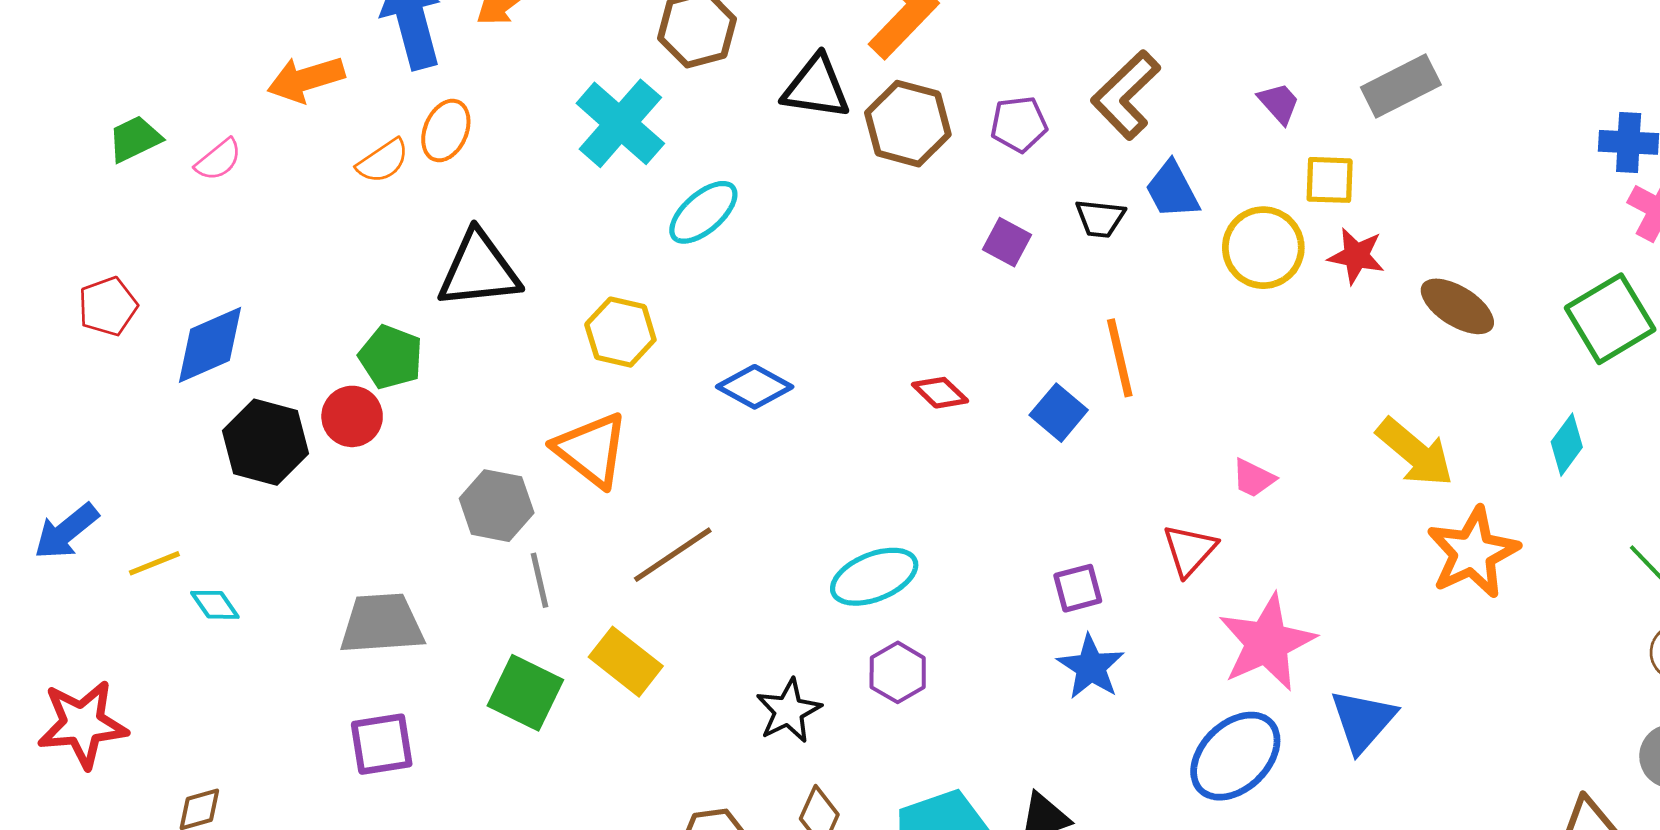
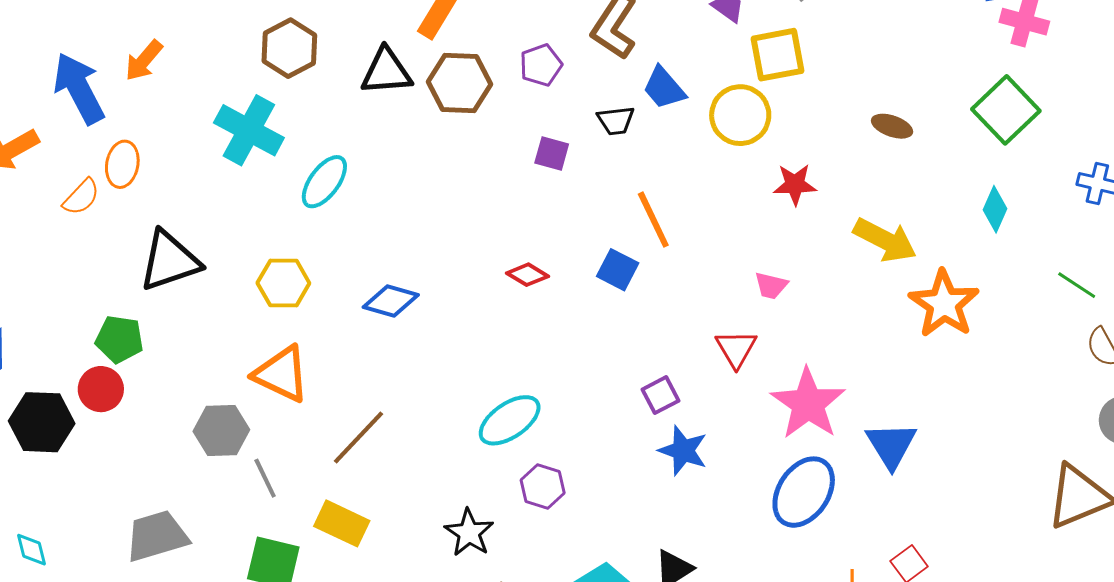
yellow square: (1330, 180) -> (778, 55), size x1.4
red star: (1356, 256) -> (795, 184), moved
brown ellipse: (1457, 306) -> (892, 126), size x0.7
cyan diamond: (215, 605) -> (31, 550), turned 33

